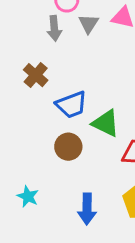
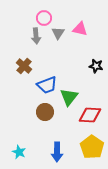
green triangle: (106, 123) -> (69, 97), turned 42
cyan star: (28, 196) -> (19, 152), moved

